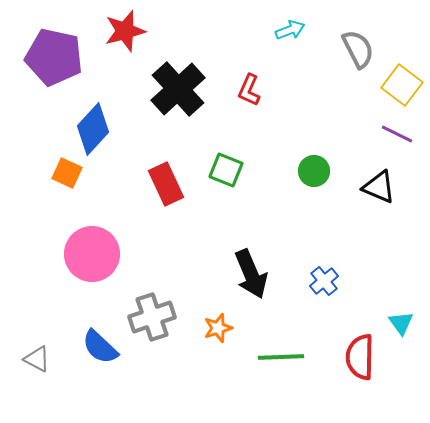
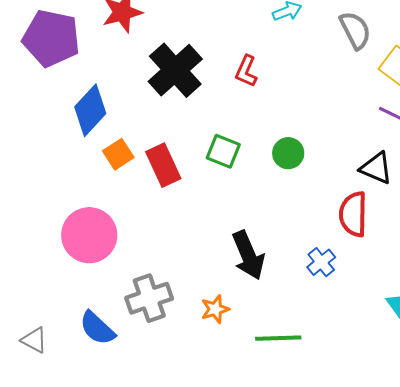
green circle: (314, 171) -> (288, 153), moved
orange square: (67, 173) -> (118, 154), moved, turned 32
red semicircle: (360, 357) -> (353, 214), moved

